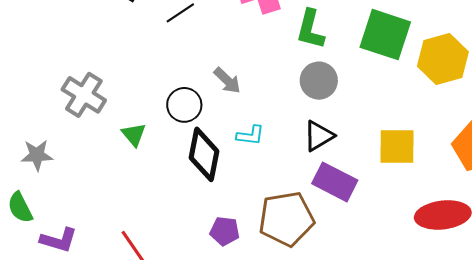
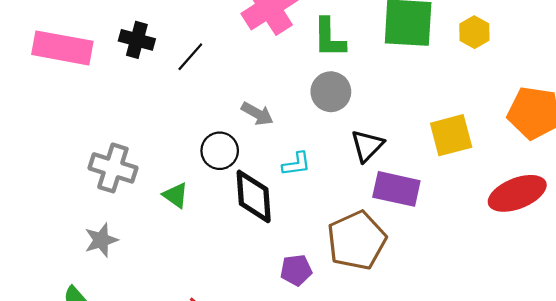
yellow hexagon: (443, 59) -> (474, 32), size x0.6
gray circle: (319, 81) -> (331, 92), moved
gray star: (37, 155) -> (101, 240), moved

